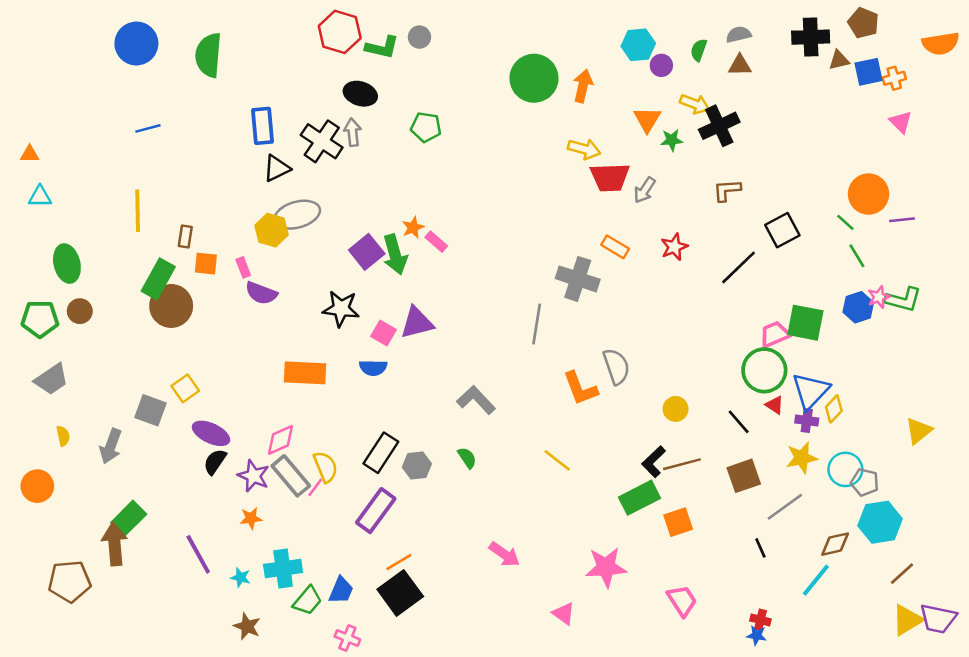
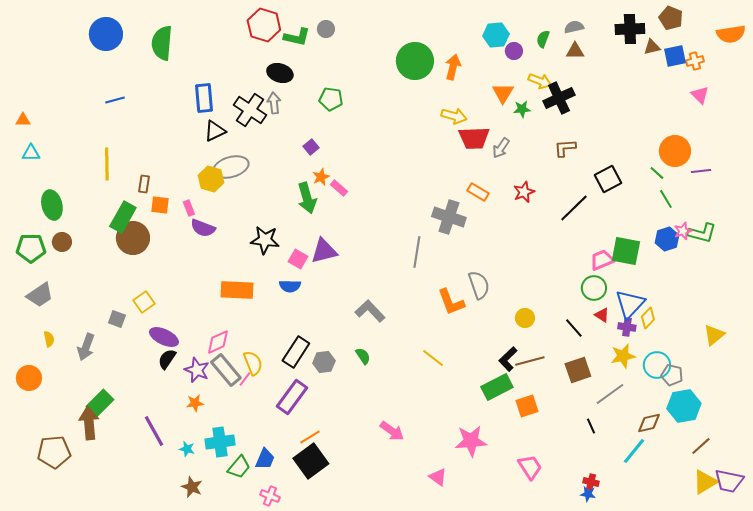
purple square: (367, 252) -> (311, 147), moved, size x0.6
green circle: (764, 370) -> (594, 288), size x0.7
gray square: (151, 410) -> (117, 319), size x0.7

